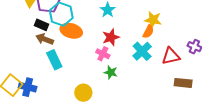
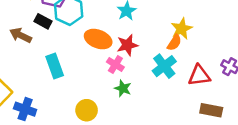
yellow star: (153, 20) -> (182, 29), turned 30
orange ellipse: (71, 31) -> (98, 39), moved
brown arrow: (45, 39) -> (21, 35), moved
blue cross: (28, 87) -> (25, 109), moved

